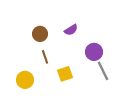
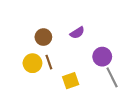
yellow circle: (25, 80) -> (32, 63), moved

